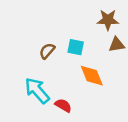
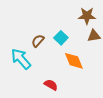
cyan square: (76, 47) -> (61, 38), turned 32
cyan arrow: (37, 91) -> (21, 59), moved

